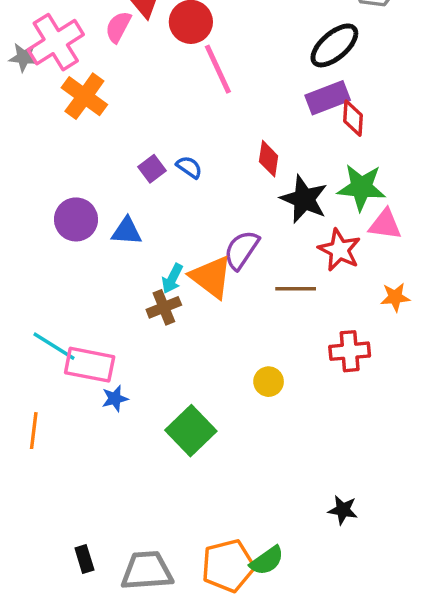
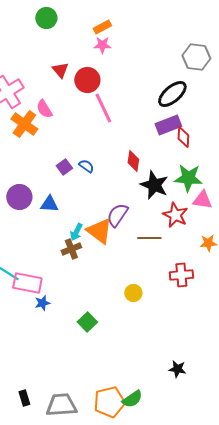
pink semicircle: (118, 27) -> (44, 109), moved, turned -60
green square: (191, 431) -> (87, 322), size x0.7

